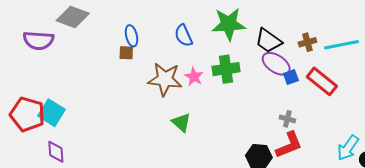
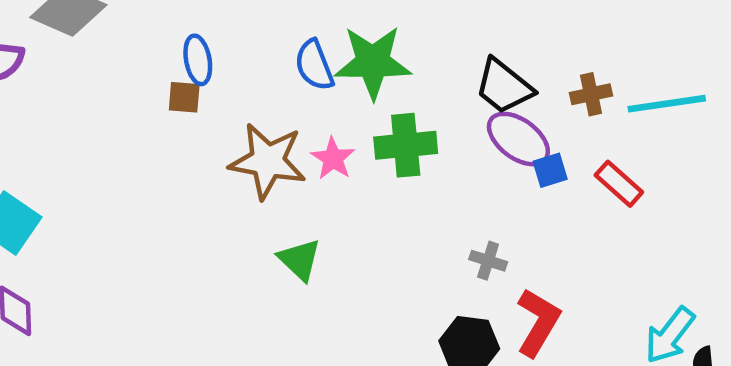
green star: (229, 24) -> (373, 62), moved
red rectangle: (322, 81) -> (619, 184), size x0.7
gray cross: (287, 119) -> (488, 261), moved
red L-shape: (289, 145) -> (538, 322), turned -40

